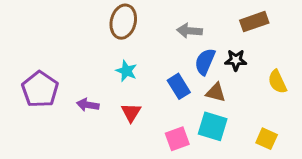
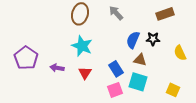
gray arrow: (190, 31) -> (116, 13), moved, turned 42
cyan star: (126, 71) -> (82, 46), size x1.5
blue rectangle: (179, 86) -> (116, 69), moved

